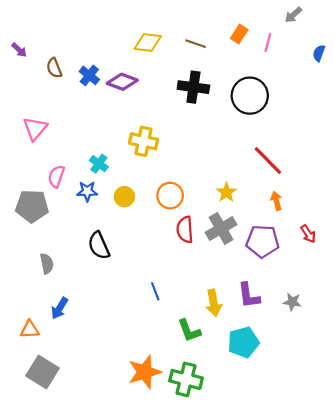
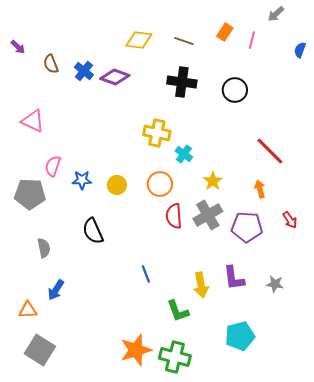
black circle: (250, 96) -> (235, 90), size x0.7
pink triangle: (35, 129) -> (33, 121), turned -45
yellow cross: (143, 141) -> (157, 133), moved
red line: (268, 160) -> (270, 151), moved
cyan cross: (99, 164) -> (184, 154), moved
cyan pentagon: (243, 342) -> (240, 336), moved

